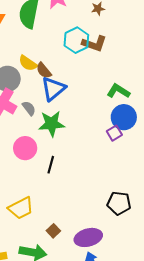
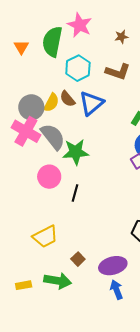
cyan hexagon: (76, 40) -> (78, 68), moved
yellow semicircle: (28, 63) -> (51, 103), moved, turned -96
blue triangle: (53, 89) -> (91, 103), moved
gray semicircle: (29, 108) -> (53, 137), size x1.8

